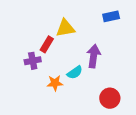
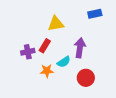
red rectangle: (47, 44) -> (45, 46), moved
red circle: (110, 98) -> (86, 78), moved

